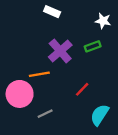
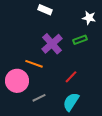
orange line: (39, 74) -> (34, 64), turned 30
cyan semicircle: (100, 115) -> (71, 102), moved

